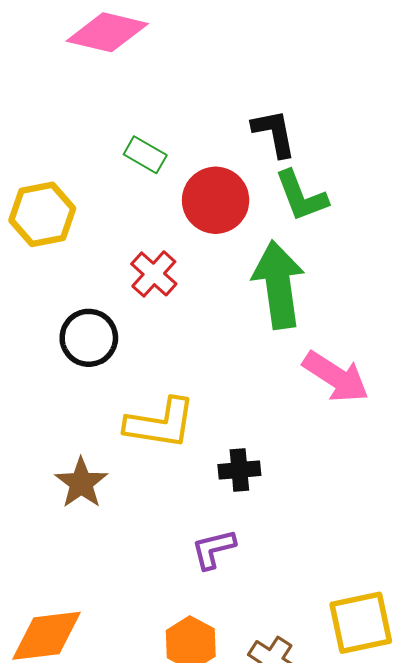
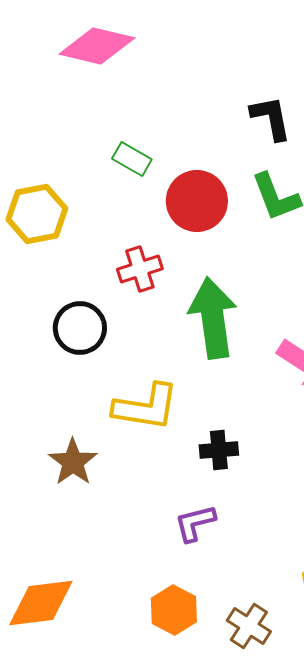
black L-shape: (274, 133) -> (271, 118), moved
red cross: (154, 274) -> (140, 269), turned 30
green arrow: (278, 285) -> (213, 318), moved

